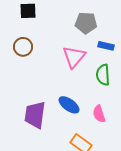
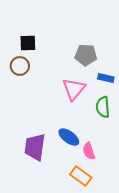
brown circle: (23, 47) -> (20, 66), moved
pink semicircle: (99, 114) -> (89, 151), moved

